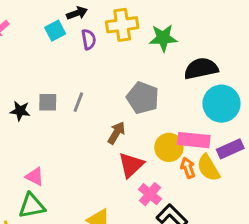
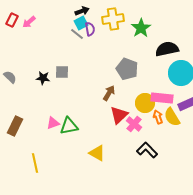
cyan square: (55, 31) -> (81, 23), moved
green star: (163, 38) -> (141, 28), turned -30
gray line: (78, 102) -> (77, 34), moved, turned -72
pink triangle: (35, 177) -> (53, 123), turned -48
pink cross: (150, 194) -> (134, 124), moved
green triangle: (32, 206) -> (69, 126), moved

